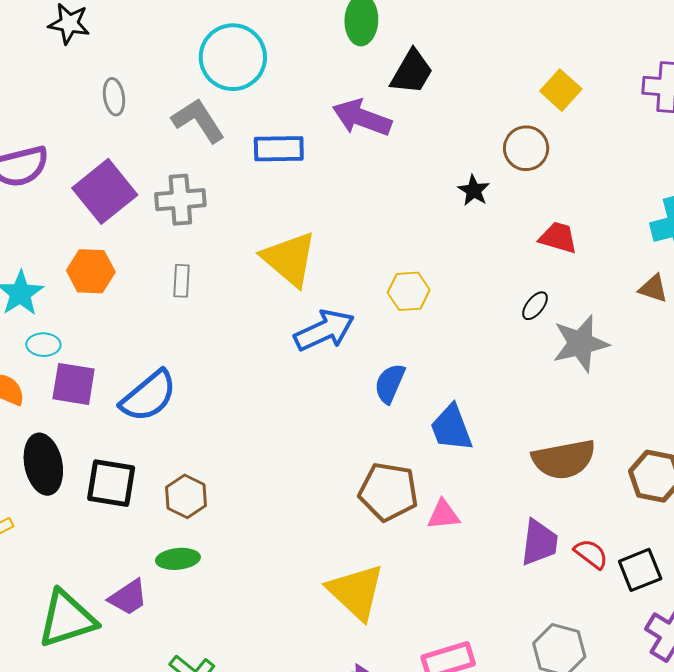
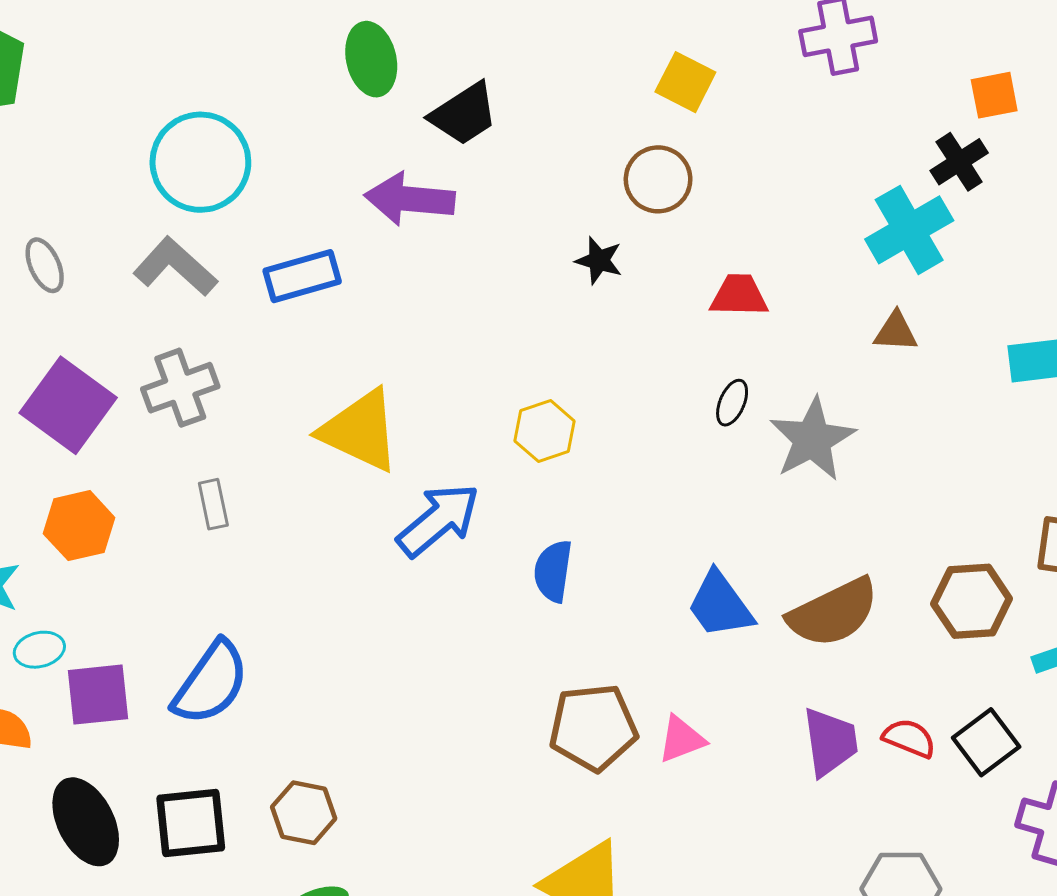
black trapezoid: (412, 72) -> (464, 114), turned 42
blue trapezoid: (451, 428) -> (720, 605), moved

